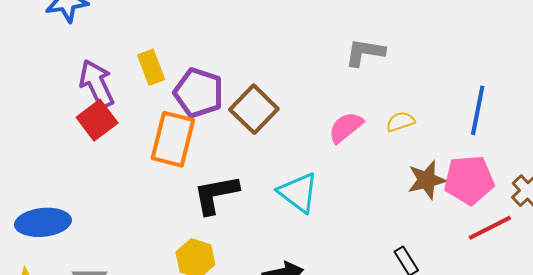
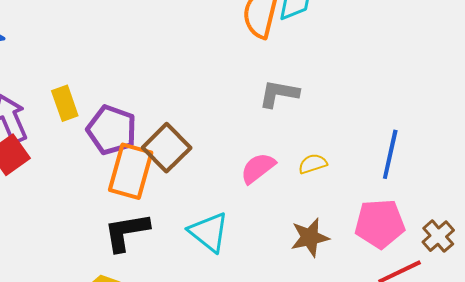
orange rectangle: (173, 139) -> (131, 171), moved
brown star: (427, 180) -> (310, 237), moved

